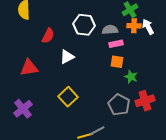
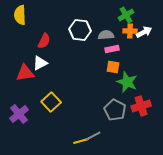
white arrow: (148, 27) -> (144, 32), turned 91
white triangle: (67, 57) -> (40, 63), moved
green star: (131, 77) -> (127, 82), size x1.5
yellow square: (68, 97) -> (51, 102), moved

